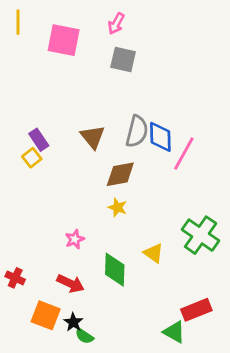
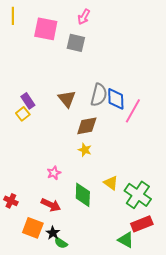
gray square: (123, 59) -> (76, 43), moved
green cross: (201, 235) -> (138, 195), moved

